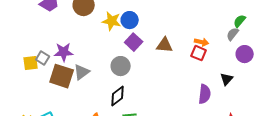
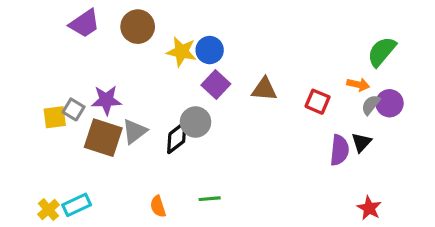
green semicircle: (240, 21) -> (382, 52), size x1.5
gray semicircle: (233, 34) -> (371, 105), moved
orange arrow: (202, 42) -> (358, 84), moved
purple semicircle: (205, 94) -> (339, 150), moved
black diamond: (118, 96) -> (177, 138), moved

